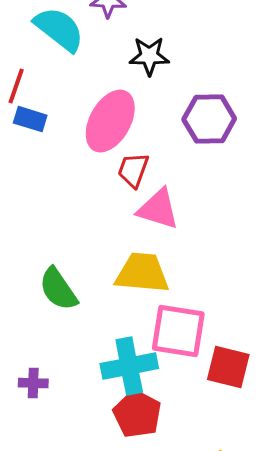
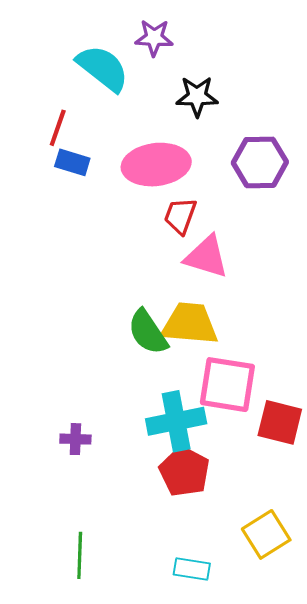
pink ellipse: (110, 121) -> (156, 165), turned 54
green semicircle: (58, 289) -> (148, 332), moved

